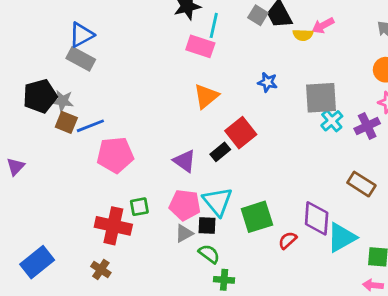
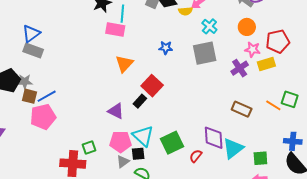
cyan cross: (332, 121) -> (209, 26), moved
pink pentagon: (115, 155) -> (43, 117), moved

